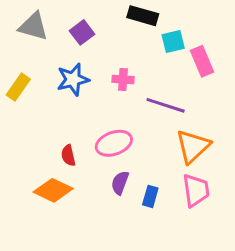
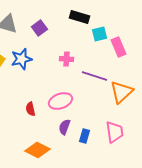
blue star: (73, 79) -> (21, 59), moved
orange triangle: (193, 146) -> (121, 92), moved
orange diamond: (53, 190) -> (37, 150), moved

